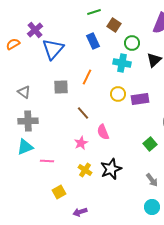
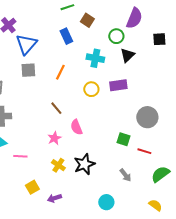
green circle: (132, 43) -> (116, 36), moved
gray square: (61, 87) -> (28, 70), moved
purple rectangle: (140, 99) -> (118, 85), moved
green square: (150, 144) -> (123, 139), turned -32
cyan circle: (152, 207) -> (106, 202), moved
purple arrow: (80, 212) -> (54, 198), moved

